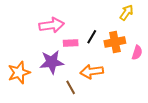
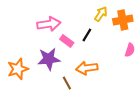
yellow arrow: (126, 12) -> (101, 14), moved
orange cross: (115, 42) -> (123, 20), moved
pink rectangle: (71, 43) -> (67, 41), turned 40

